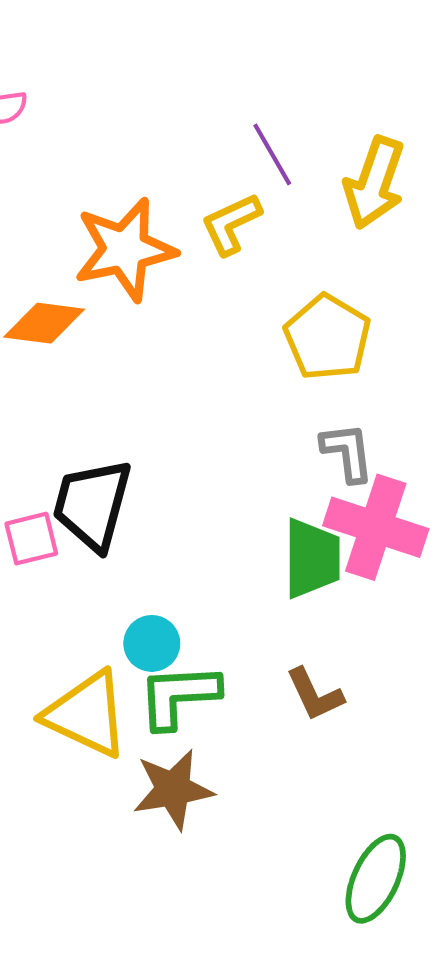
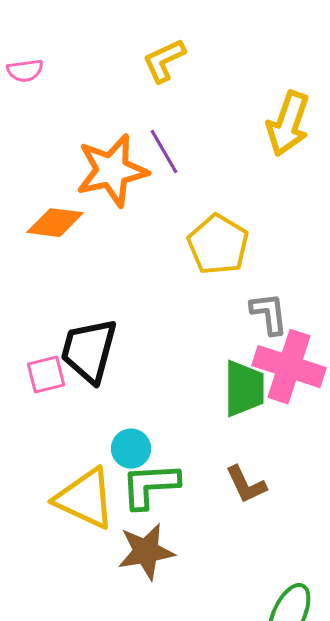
purple line: (272, 154) -> (164, 152), moved
yellow L-shape: (231, 224) -> (164, 61), moved
yellow pentagon: (328, 337) -> (218, 245), moved

